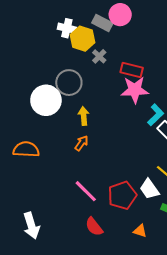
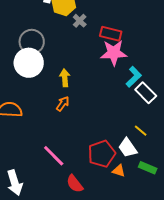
gray circle: (69, 83) -> (32, 42), moved
pink line: (86, 191) -> (54, 156), moved
orange triangle: (140, 231) -> (119, 171), moved

